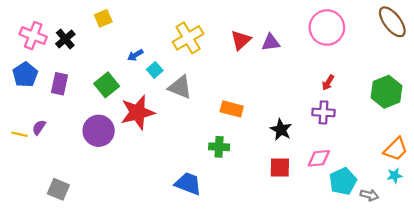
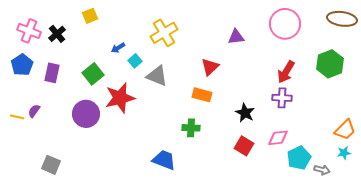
brown ellipse: (392, 22) -> (342, 19), turned -44
red triangle: (241, 40) -> (210, 67), moved
red arrow: (328, 83) -> (286, 72), size x1.6
green hexagon: (387, 92) -> (330, 64), moved
red square: (280, 167) -> (244, 146), turned 30

